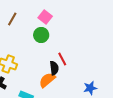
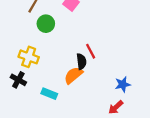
green circle: (41, 35) -> (46, 24), moved

